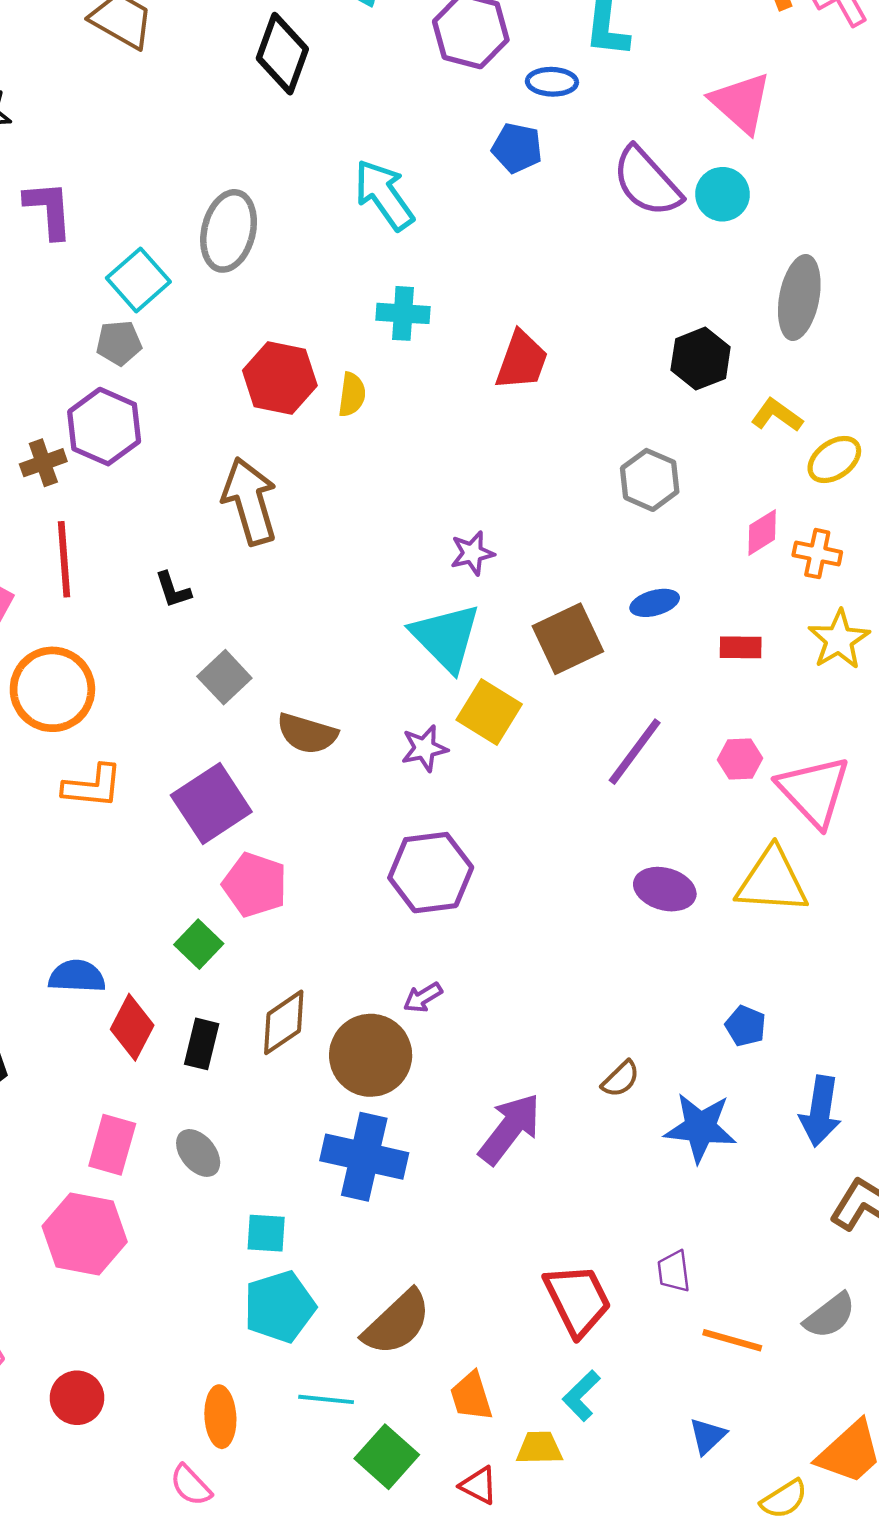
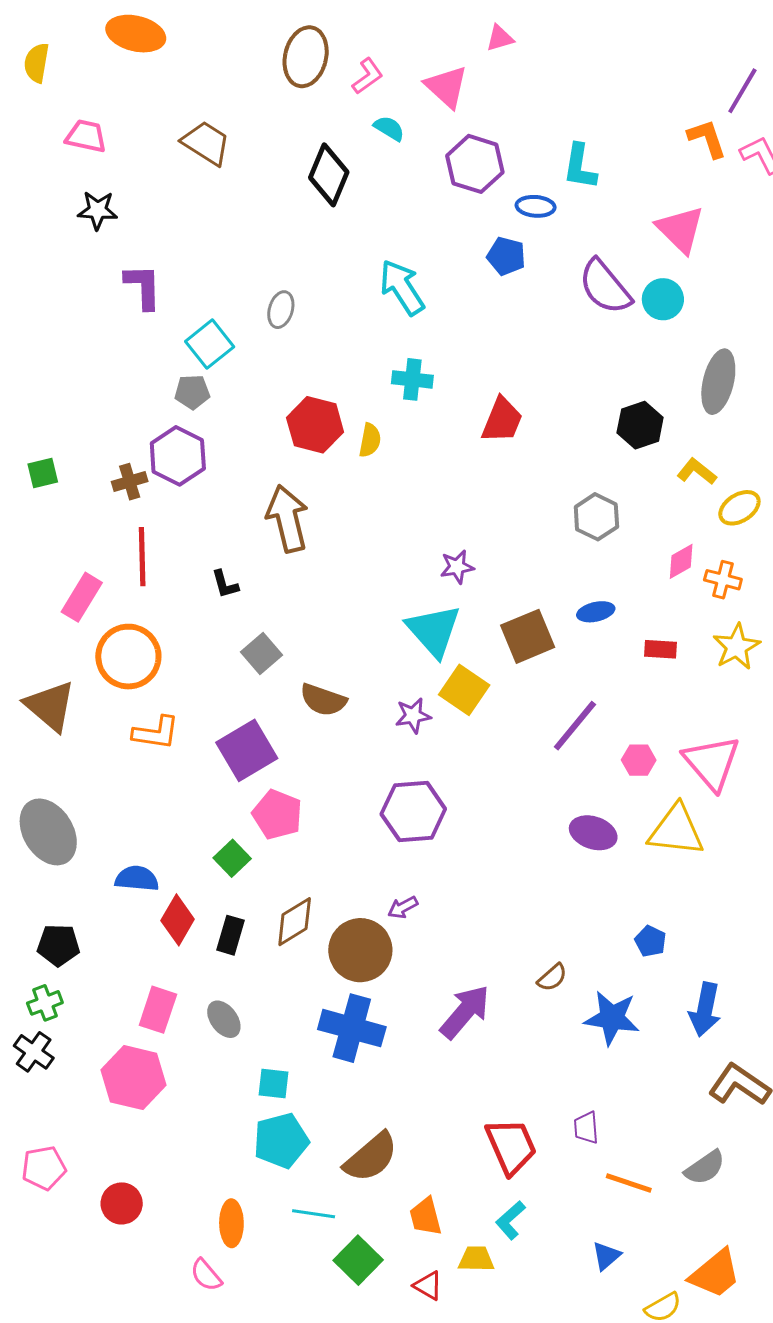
gray ellipse: (229, 231) -> (281, 310), size x0.6
pink hexagon: (740, 759) -> (639, 760), moved

